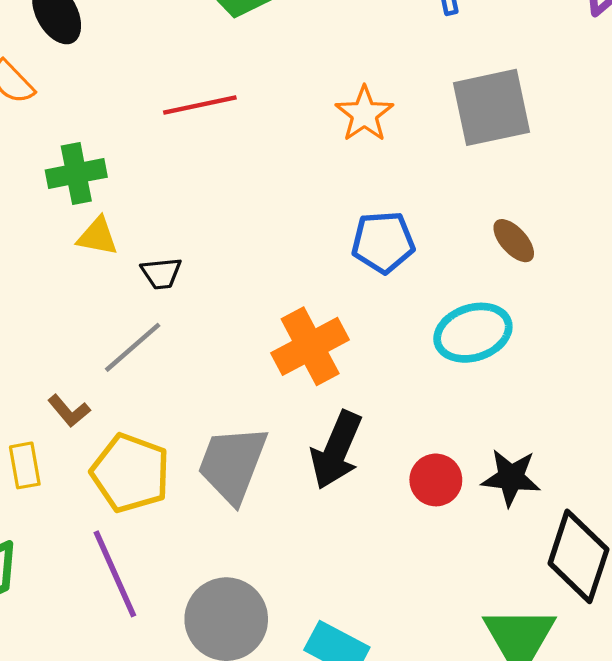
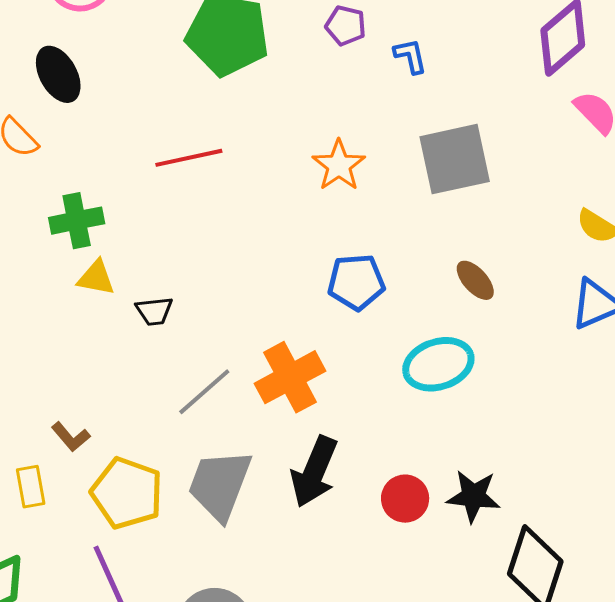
gray line: (133, 347) -> (204, 392), moved

